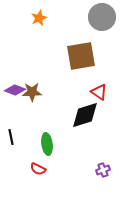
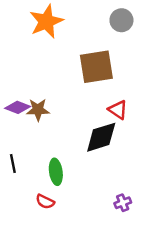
gray circle: (102, 17) -> (121, 20), size x0.7
orange star: (39, 18) -> (46, 21), size x1.8

